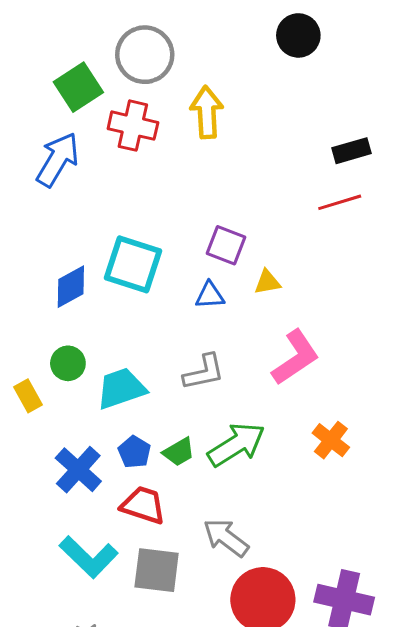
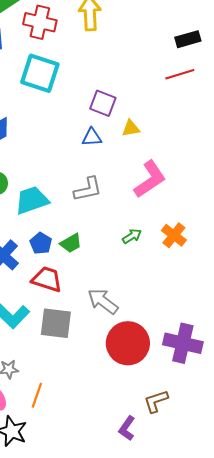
cyan square: (133, 264) -> (40, 73), moved
green arrow: (236, 445) -> (132, 236), moved, size x0.5

